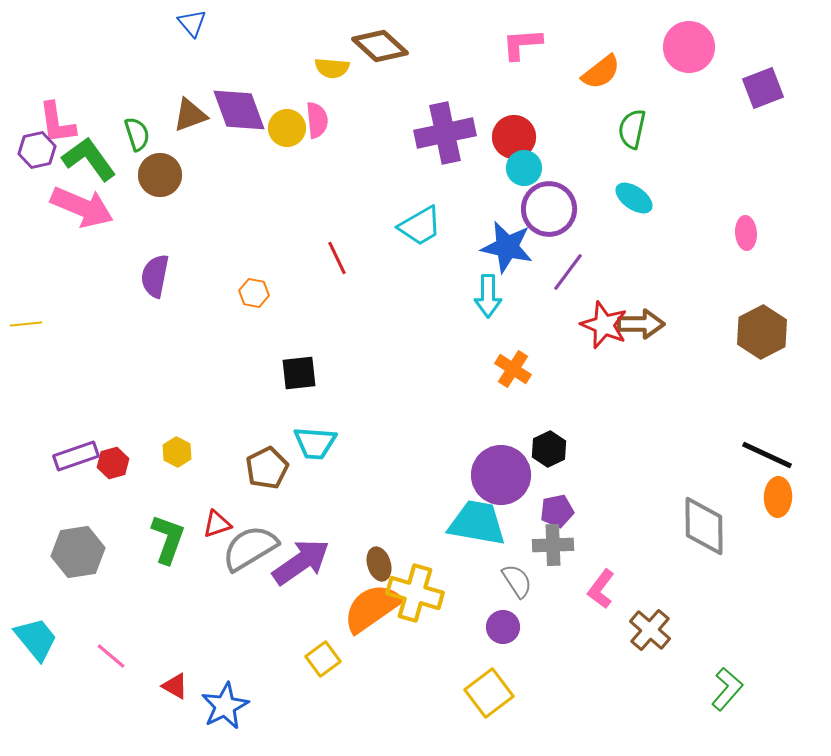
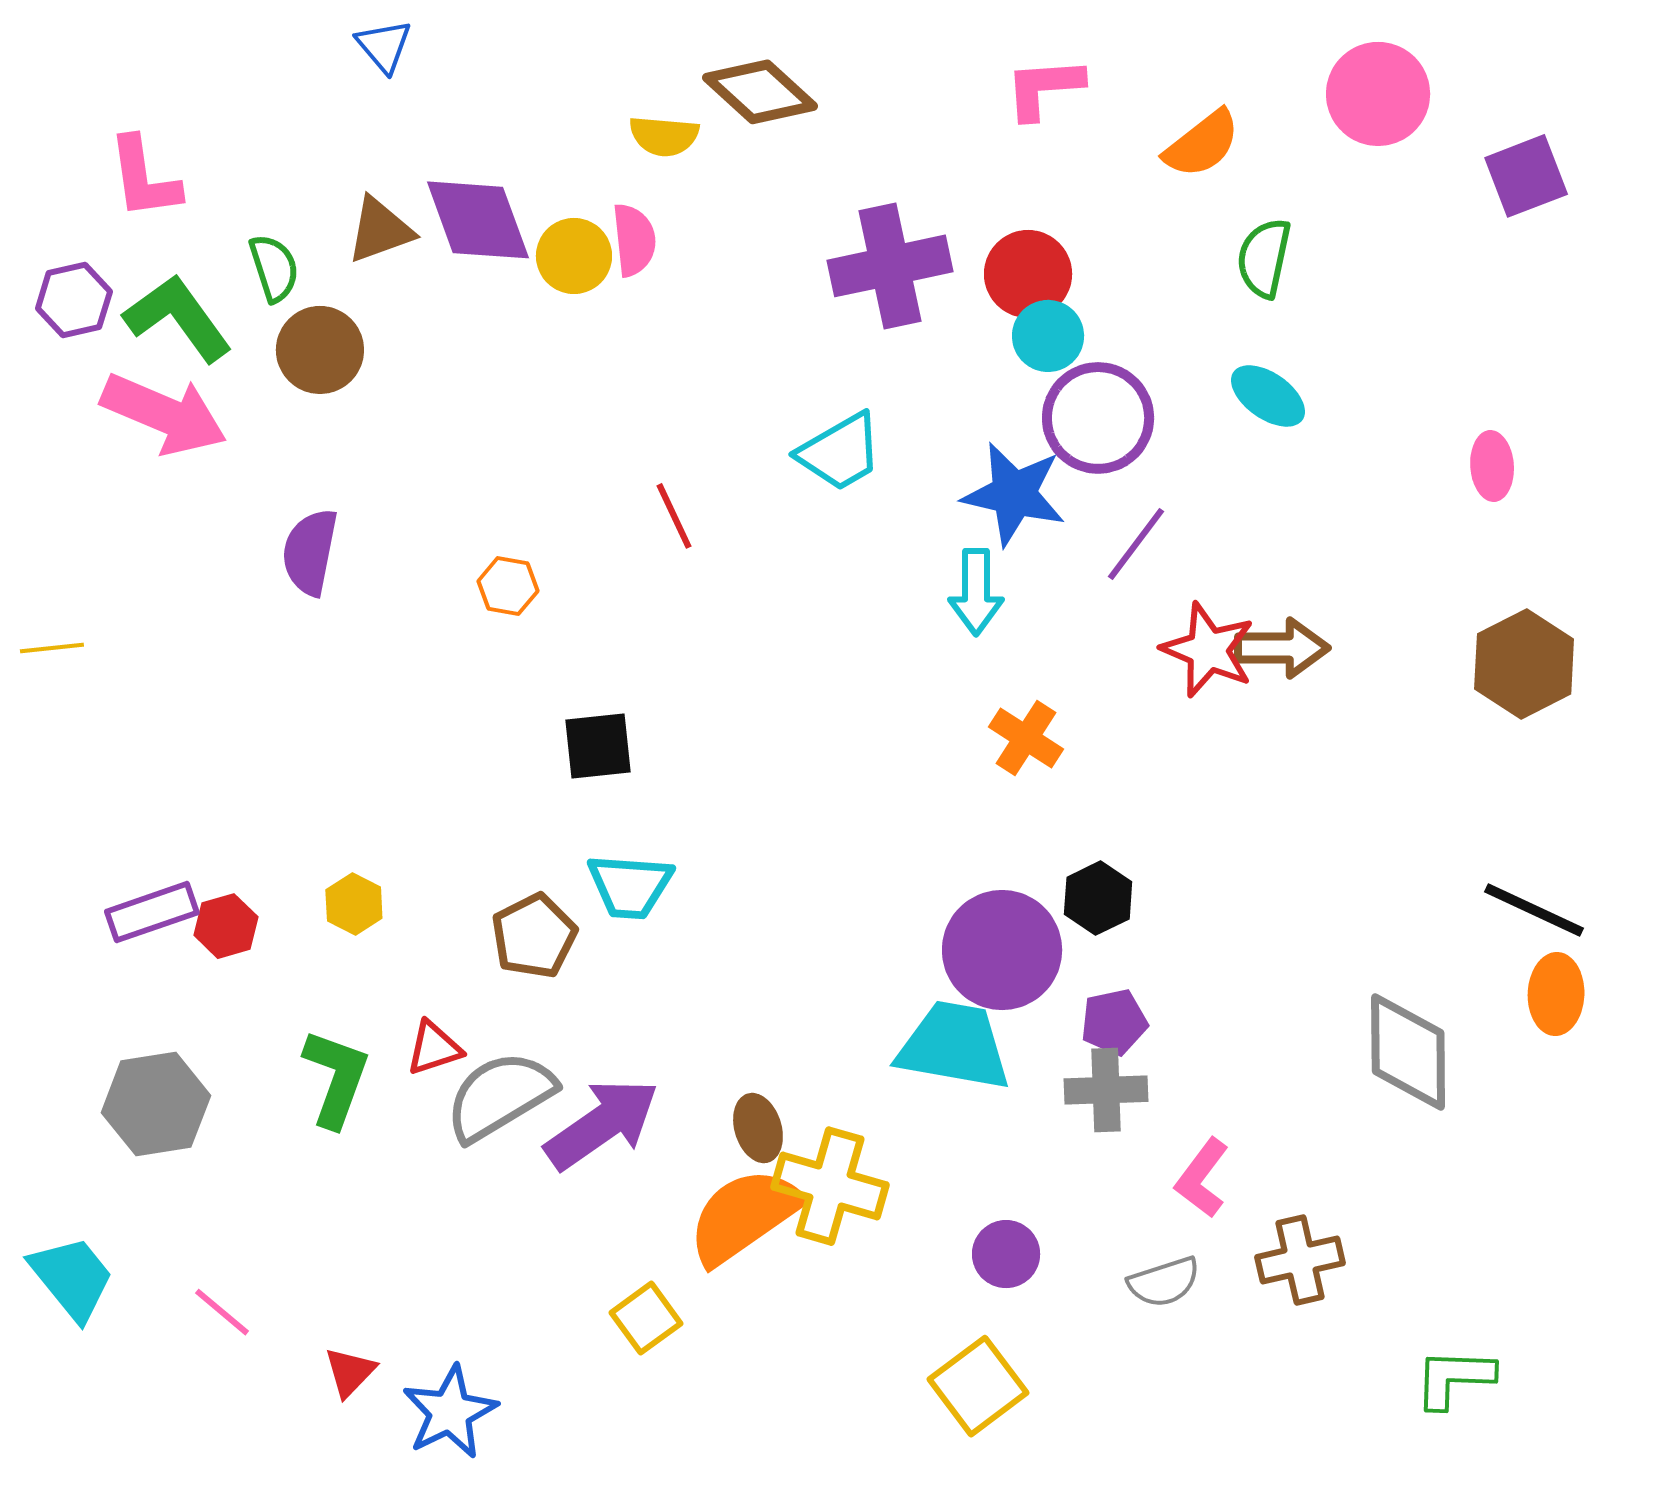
pink L-shape: (57, 123) -> (144, 178), moved
gray semicircle: (517, 581) -> (1164, 1282), moved, turned 105
brown cross: (650, 630) -> (1300, 1260), turned 36
red triangle: (175, 686) -> (350, 1372), turned 44
green L-shape: (727, 689) -> (1454, 1378), turned -129

